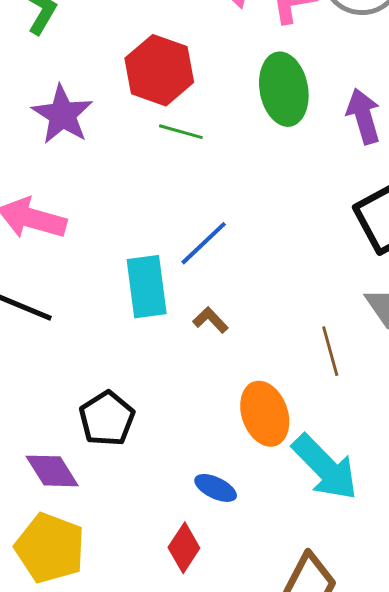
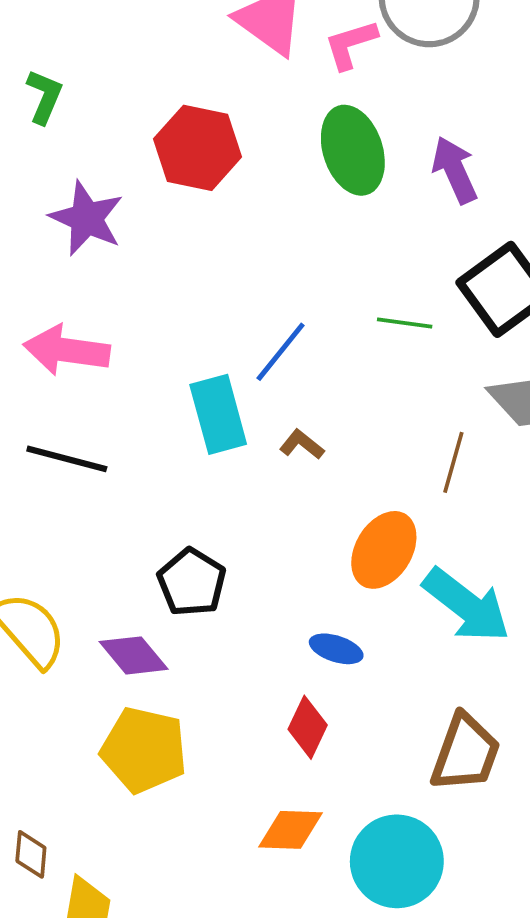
green line: (181, 132) -> (405, 323), moved
brown line: (330, 351) -> (453, 462), turned 39
orange ellipse: (265, 414) -> (384, 550), turned 58

